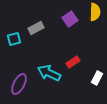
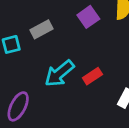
cyan arrow: (49, 73) -> (59, 73), moved, turned -65

